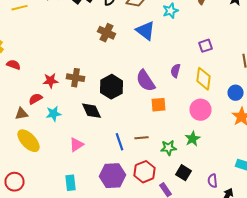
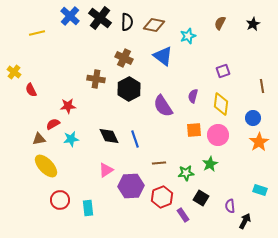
red semicircle: (14, 65) -> (31, 90), turned -136
brown cross: (76, 78) -> (96, 79), moved
black hexagon: (112, 87) -> (129, 89), moved
orange square: (158, 105) -> (194, 130), moved
blue line: (120, 142) -> (135, 139), moved
pink triangle: (76, 145) -> (106, 170), moved
purple hexagon: (112, 176) -> (131, 186), moved
red circle: (14, 182) -> (60, 200), moved

